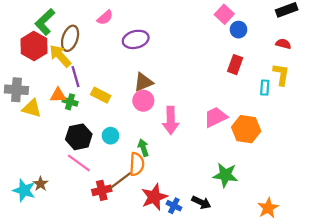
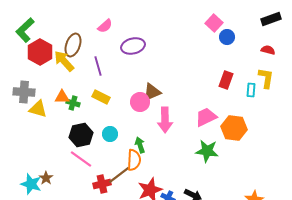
green L-shape: (45, 22) -> (25, 30), moved
red rectangle: (235, 65) -> (226, 80), moved
purple line: (75, 77) -> (98, 66), moved
brown triangle: (143, 82) -> (152, 92), moved
green star: (225, 175) -> (207, 151), moved

